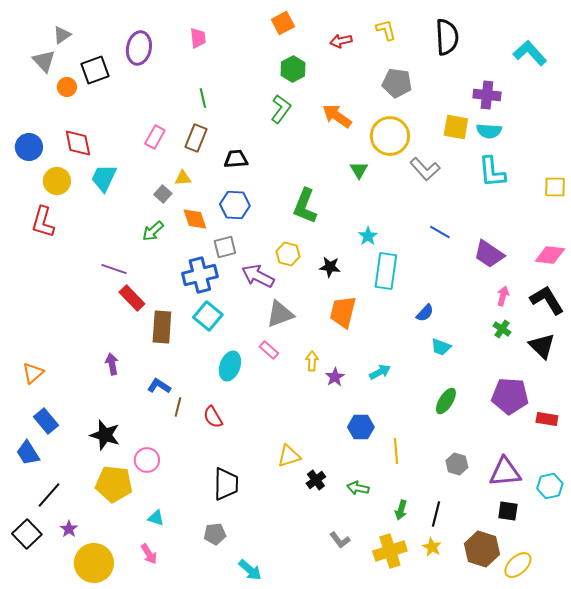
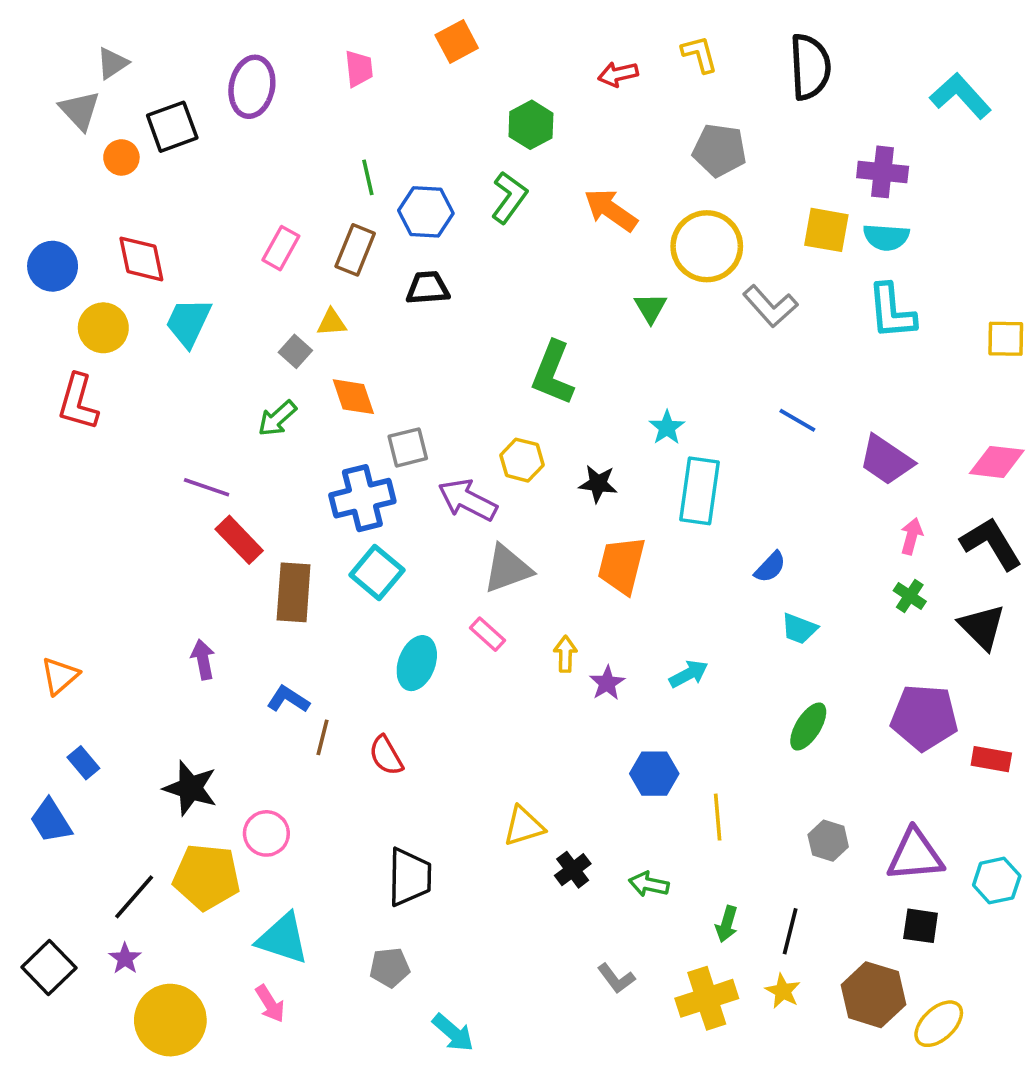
orange square: (283, 23) -> (457, 41), moved
blue hexagon: (235, 205) -> (426, 212), moved
blue rectangle: (46, 421) -> (83, 763), size x0.7
black line: (49, 495) -> (134, 897), moved
cyan triangle: (156, 518) -> (283, 939), size x1.8

